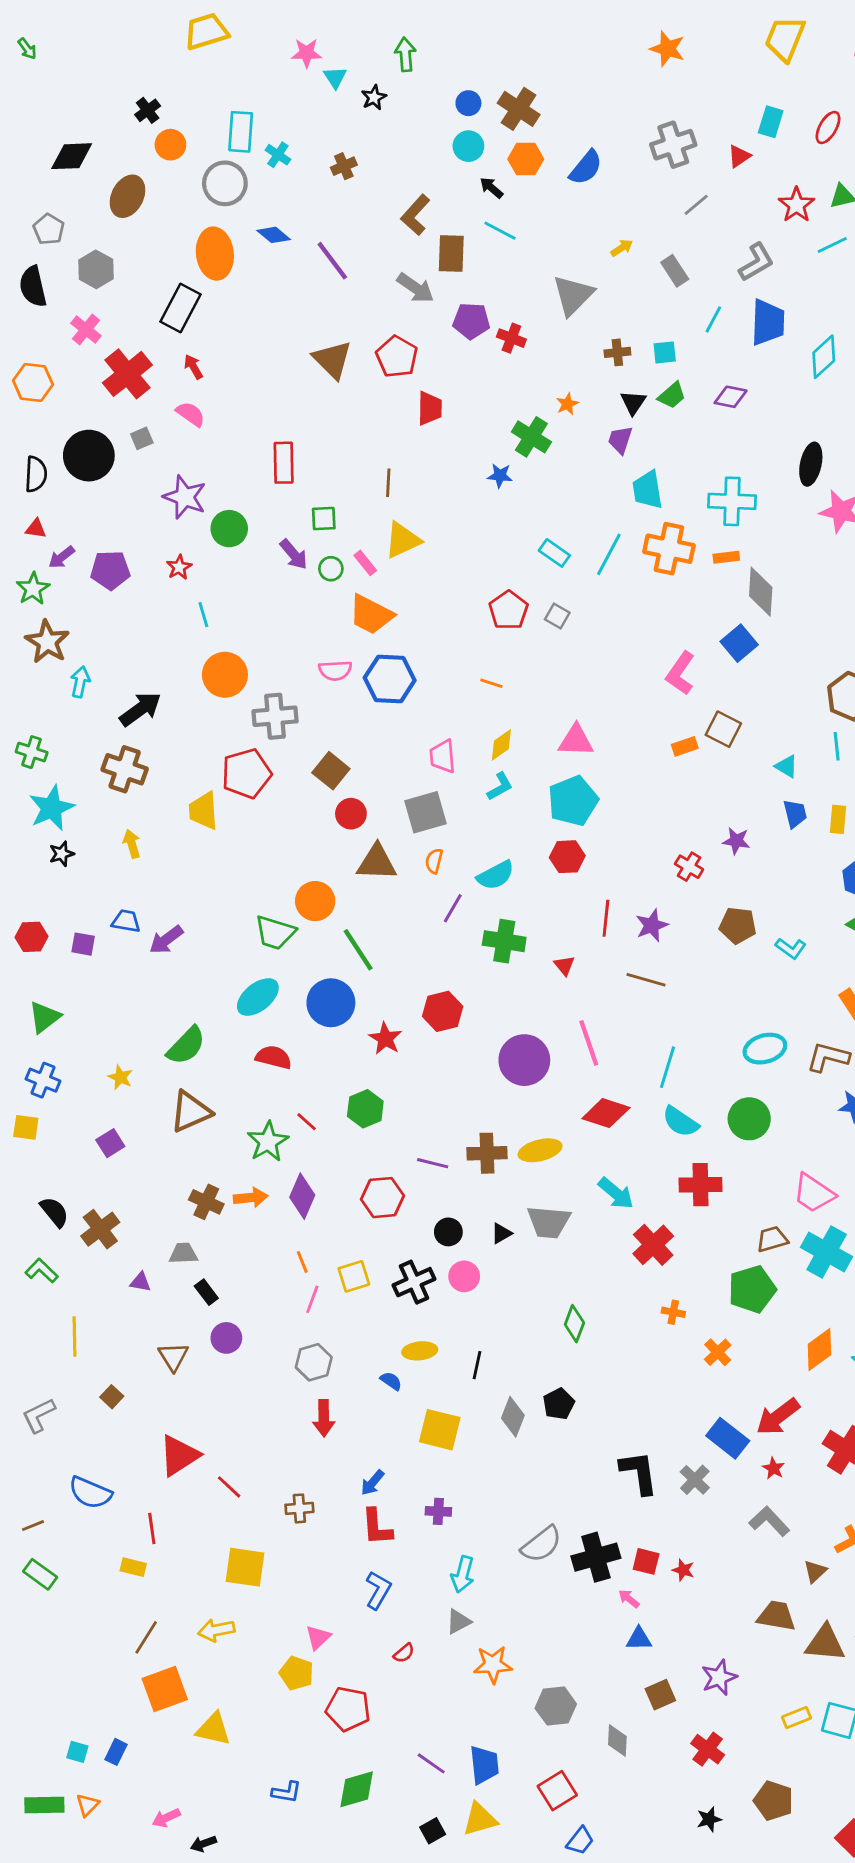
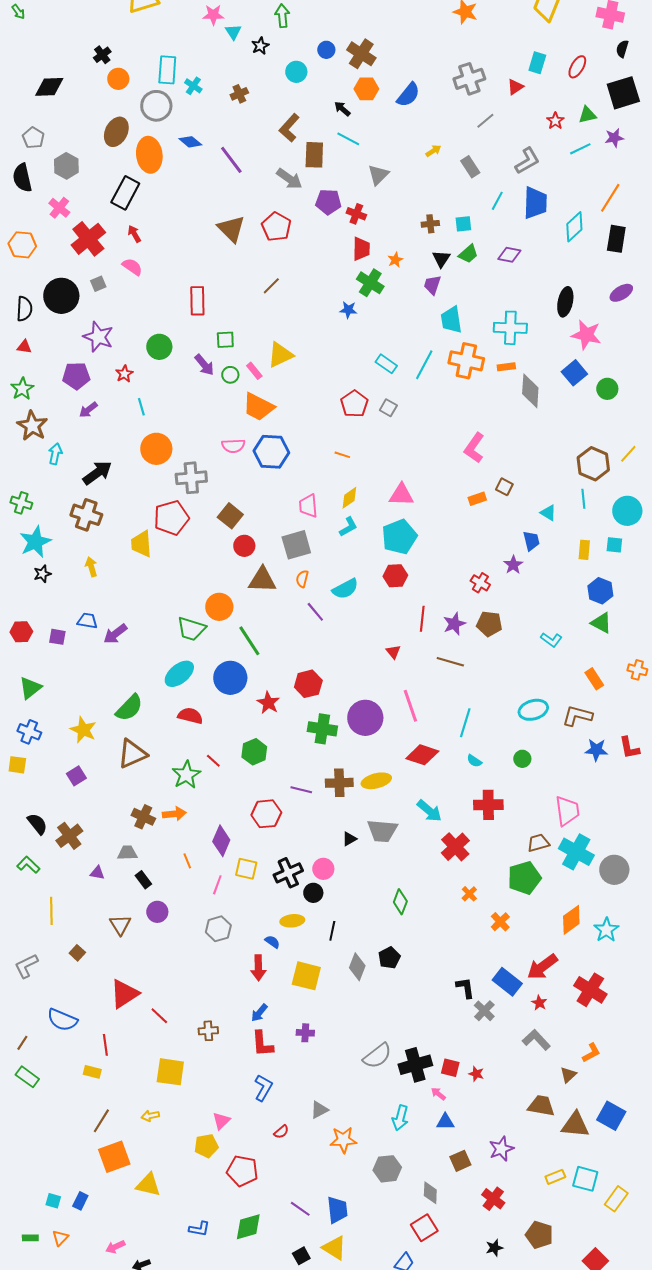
cyan circle: (468, 146) -> (296, 72), moved
brown ellipse: (127, 196) -> (116, 132), moved
red star: (796, 205) -> (555, 121), size x0.7
gray triangle: (573, 295) -> (378, 175), moved, size x0.7
red trapezoid: (430, 408) -> (361, 249), moved
brown line: (388, 483) -> (271, 286), moved, turned 42
purple star: (185, 497) -> (98, 337), moved
purple arrow: (62, 557) -> (88, 410), moved
blue square: (739, 643) -> (574, 373), moved
brown square: (723, 729) -> (504, 487), size x0.7
blue trapezoid: (795, 814) -> (531, 541), moved
purple star: (736, 841) -> (513, 565), turned 30
purple line: (453, 908) -> (315, 612), turned -70
brown pentagon: (738, 925) -> (489, 624), moved
green cross: (504, 941) -> (322, 729), moved
yellow star: (120, 1077) -> (83, 730), size x1.5
green circle: (749, 1119) -> (522, 759), size x0.6
cyan semicircle: (680, 1122) -> (474, 761), size x0.6
pink trapezoid: (814, 1193) -> (567, 811), turned -132
purple diamond: (302, 1196) -> (221, 841), moved
black circle: (448, 1232) -> (313, 893), moved
orange line: (302, 1262) -> (187, 861), moved
yellow square: (354, 1276) -> (246, 869), turned 30
orange cross: (673, 1312) -> (469, 894), turned 35
red arrow: (324, 1418) -> (258, 968), moved
black L-shape: (639, 1473) -> (465, 988), moved, size x0.7
brown line: (33, 1526) -> (22, 1043), turned -35
cyan arrow: (463, 1574) -> (400, 1118), moved
yellow arrow: (216, 1630) -> (150, 1116), size x0.7
yellow pentagon: (297, 1673) -> (206, 1146), turned -30
red square: (557, 1791) -> (424, 1228), moved
green rectangle: (44, 1805) -> (30, 1238), size x0.6
yellow triangle: (480, 1819) -> (334, 1248), turned 48

